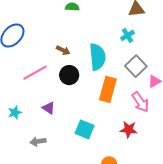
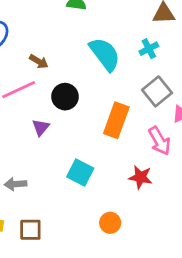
brown arrow: (63, 50) -> (39, 61), moved
cyan semicircle: (97, 57) -> (105, 54), moved, turned -36
purple triangle: (49, 108) -> (41, 127), moved, turned 32

